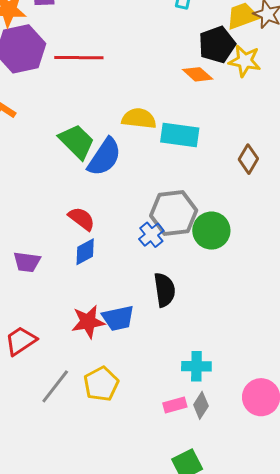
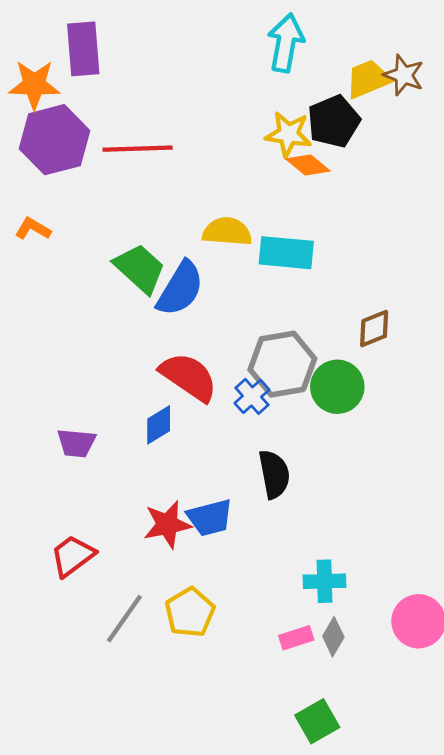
yellow star: (245, 61) -> (288, 134), moved
brown diamond: (248, 159) -> (374, 329), moved, turned 40
red semicircle: (82, 219) -> (189, 377), moved, size x1.5

